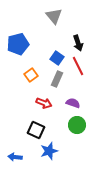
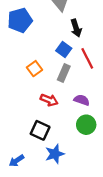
black arrow: (78, 43) -> (76, 28), moved
blue pentagon: (18, 44) -> (20, 20), moved
blue arrow: (15, 157) -> (17, 161), turned -40

